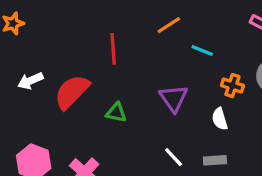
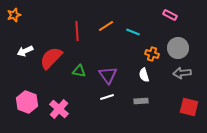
orange line: (169, 25) -> (106, 26), moved
purple triangle: (174, 98) -> (108, 75), moved
white line: (174, 157) -> (107, 97), moved, turned -64

